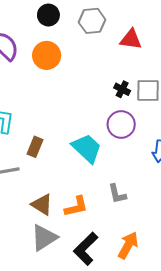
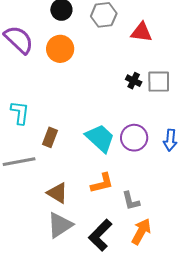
purple circle: (121, 124) -> (134, 138), moved
gray L-shape: (117, 194) -> (131, 201), moved
orange L-shape: (76, 207) -> (102, 183), moved

